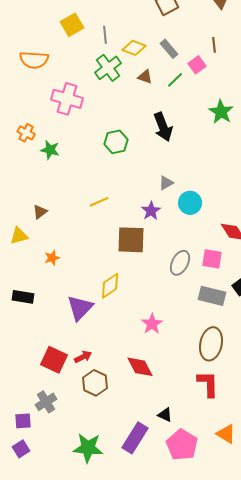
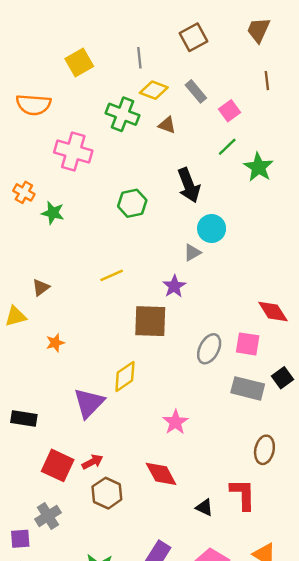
gray line: (105, 35) -> (139, 58), moved
brown line: (214, 45) -> (267, 81), moved
green cross: (108, 68) -> (123, 114), turned -32
green line: (175, 80) -> (227, 147), moved
cyan circle: (190, 203) -> (212, 229), moved
black rectangle: (23, 297) -> (24, 419), moved
brown ellipse: (211, 344) -> (264, 450), moved, size x0.7
black triangle: (165, 415) -> (204, 508), moved

